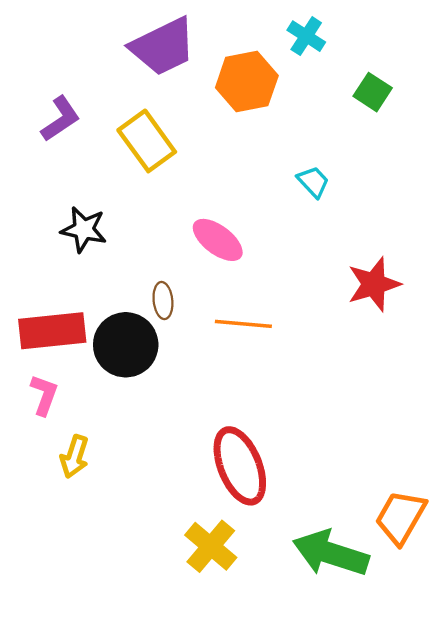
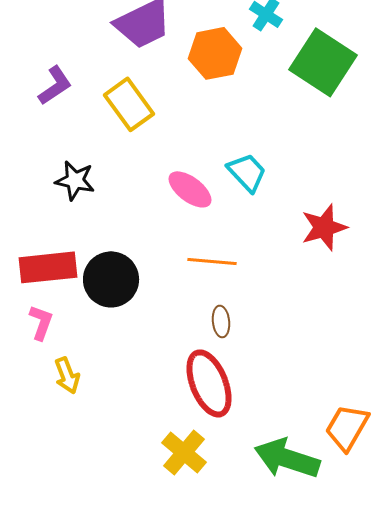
green square: (373, 92) -> (323, 62), size x2.0
cyan trapezoid: (313, 182) -> (247, 172), moved, size x1.4
brown ellipse: (163, 301) -> (221, 321), moved
yellow arrow: (74, 457) -> (67, 375), turned -39

